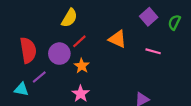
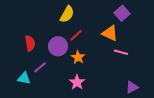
purple square: (149, 17) -> (122, 13), moved
red semicircle: (28, 50) -> (30, 43), size x0.7
pink line: (153, 51) -> (121, 52), moved

